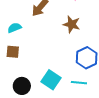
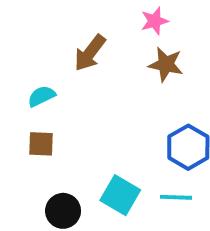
brown star: (72, 24) -> (166, 64), moved

